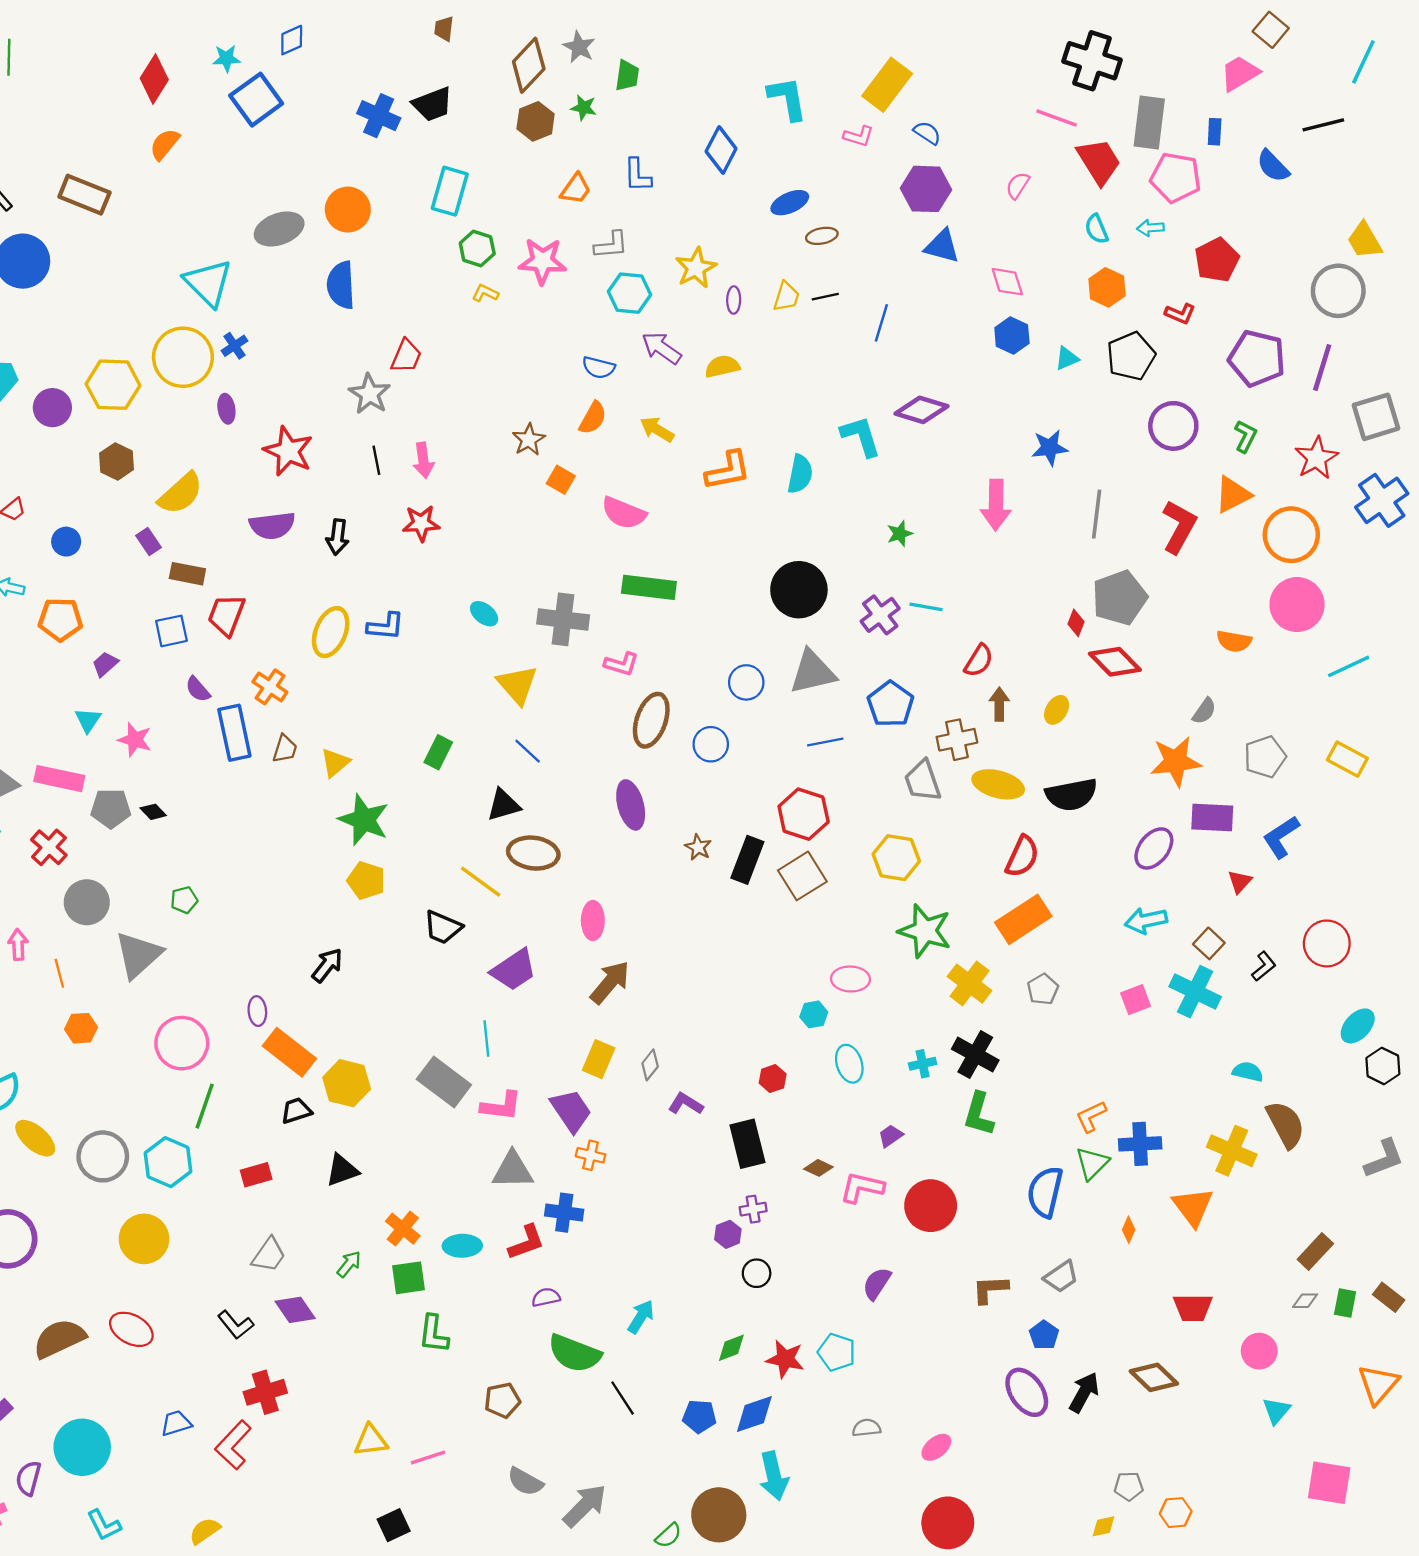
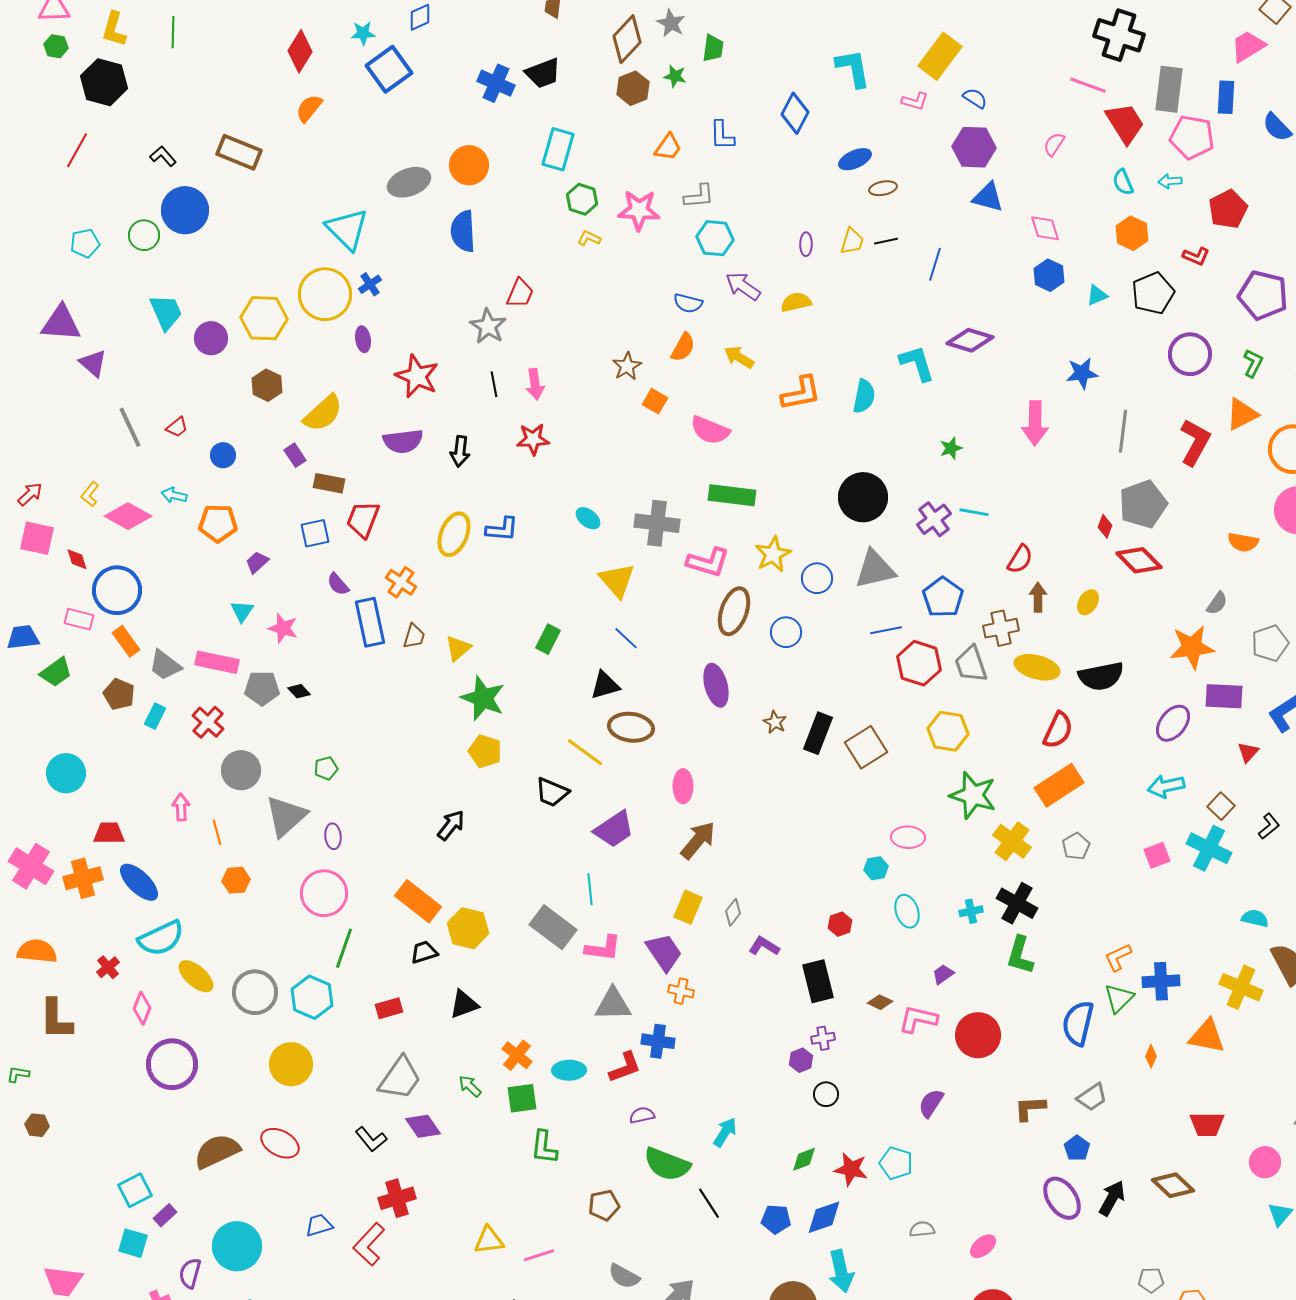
blue rectangle: (1215, 132) -> (1226, 97), size x1.4
yellow star: (696, 268) -> (773, 554), moved
pink L-shape: (621, 664) -> (708, 562), size x1.4
red hexagon: (804, 814) -> (919, 663), moved
purple ellipse: (257, 1011) -> (333, 836), moved
orange triangle: (1193, 1207) -> (1207, 1036), turned -42
gray trapezoid: (269, 1255) -> (400, 1078), size x1.4
green arrow: (349, 1264) -> (470, 1086), turned -85

